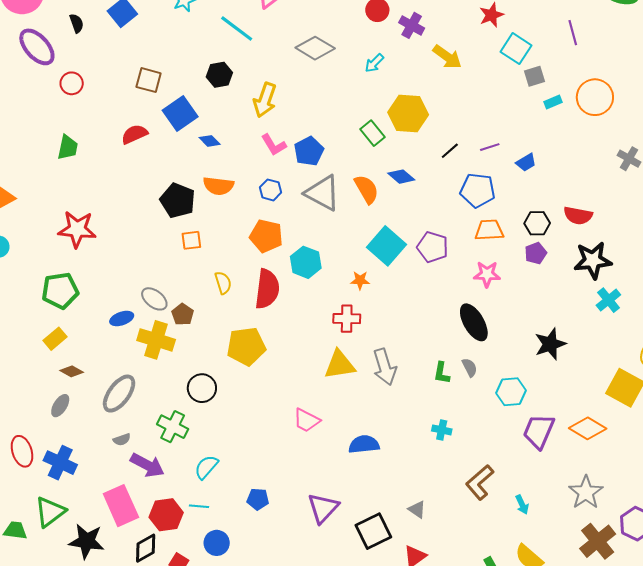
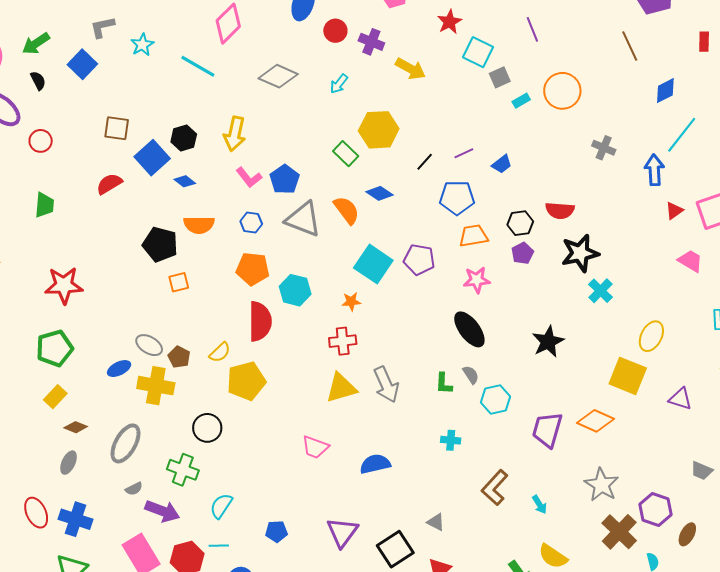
black hexagon: (219, 75) -> (184, 138), moved
yellow semicircle: (223, 283) -> (220, 352), moved, turned 70
cyan hexagon: (511, 392) -> (495, 400), moved

